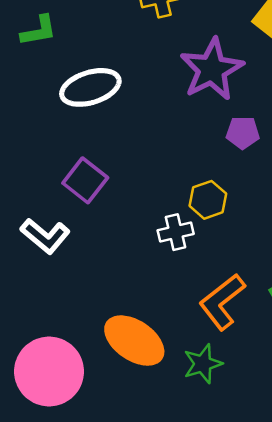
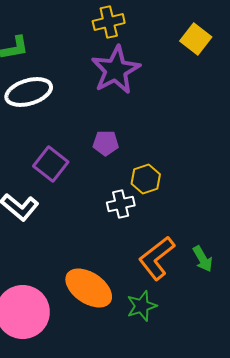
purple star: (212, 69) -> (116, 70), moved
white ellipse: (90, 87) -> (29, 92), moved
purple pentagon: (243, 133) -> (106, 143), moved

